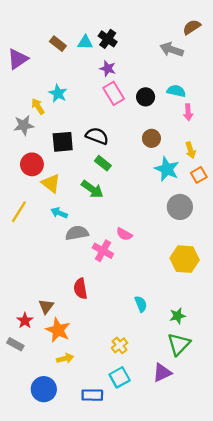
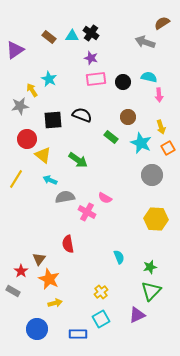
pink rectangle: (114, 93) -> (96, 79), turned -66
green rectangle: (103, 163) -> (111, 137), moved

